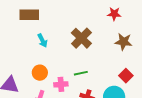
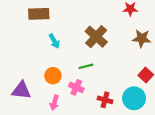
green line: (81, 73) -> (86, 66), moved
pink cross: (61, 84) -> (76, 87), turned 32

